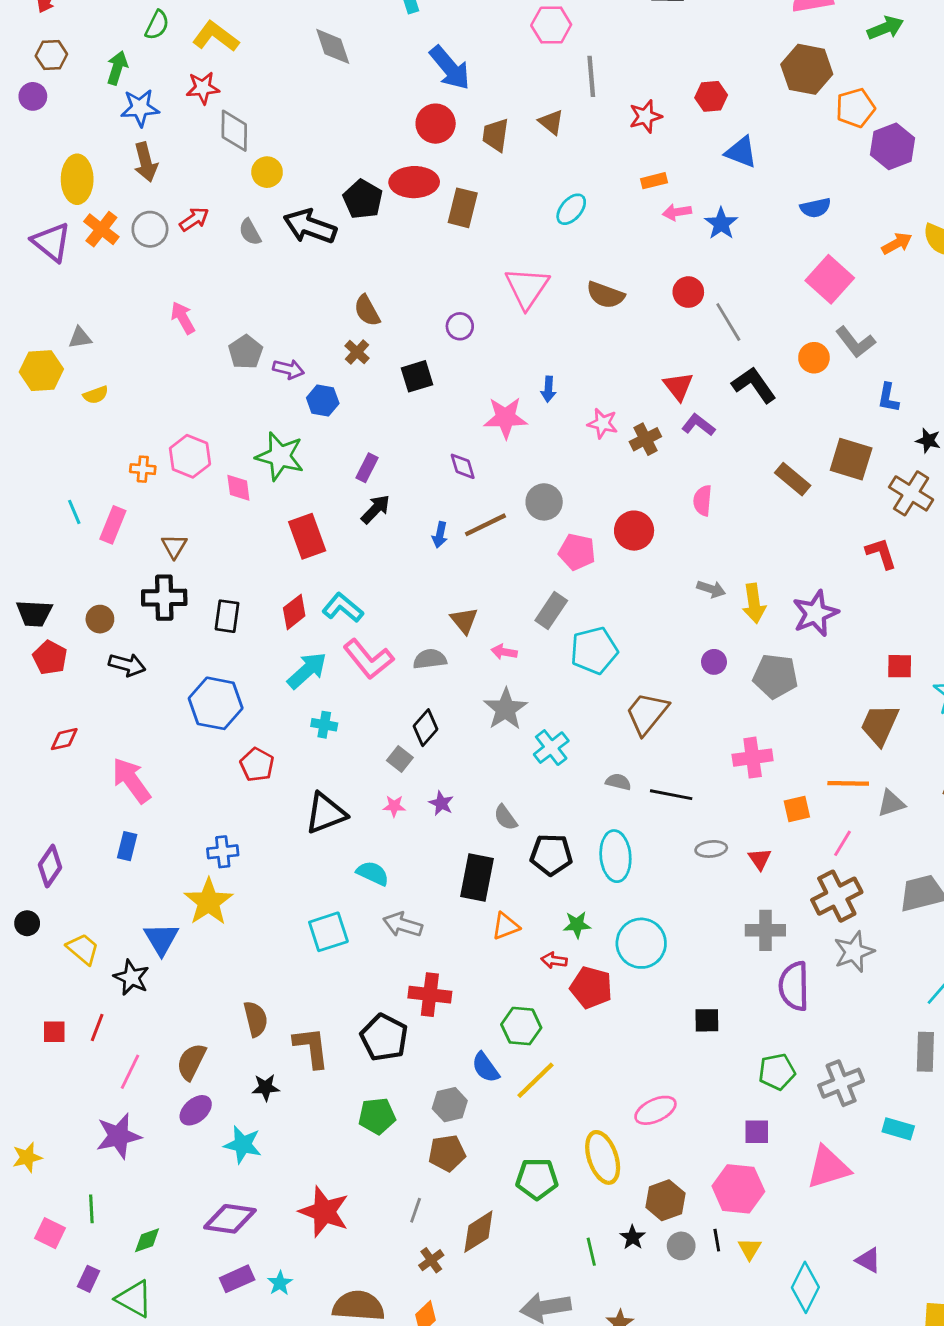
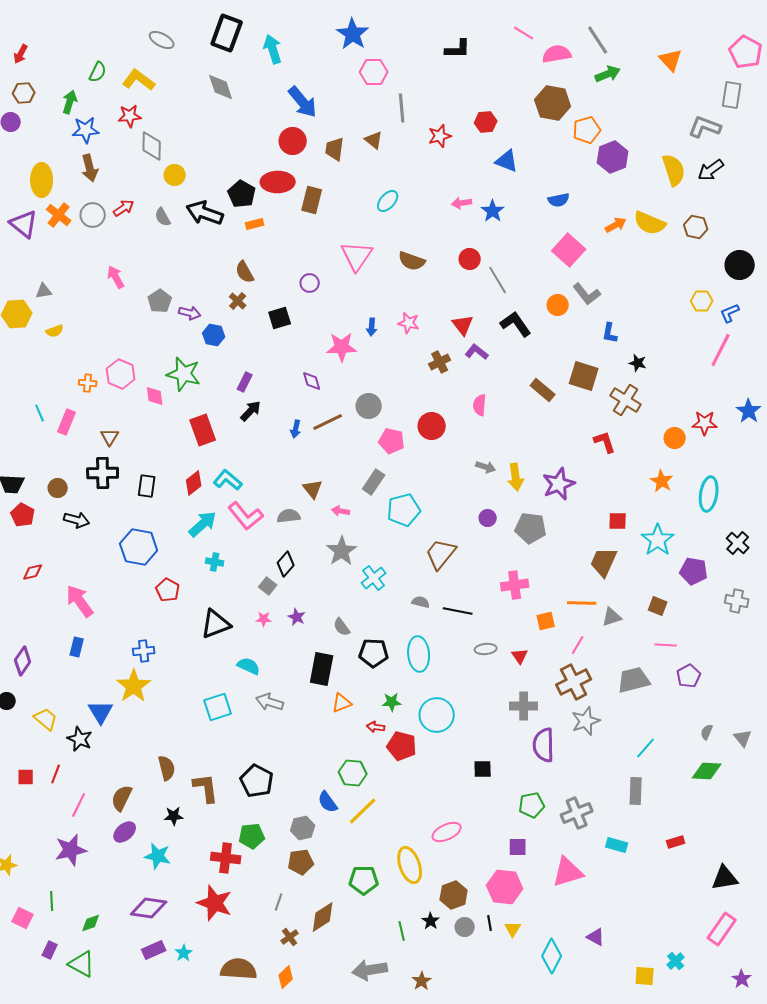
orange rectangle: (654, 181) -> (255, 224), moved
pink star: (603, 423) -> (409, 323), moved
red cross: (430, 995) -> (226, 858), moved

